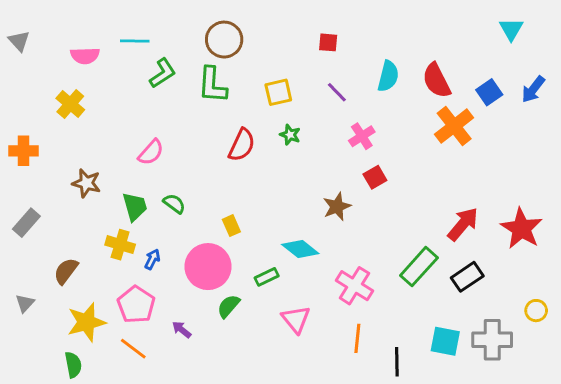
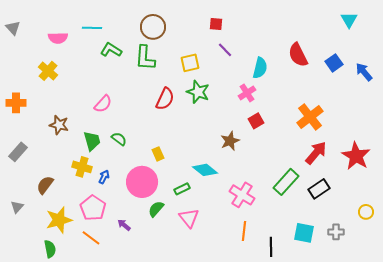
red square: (328, 42) -> (216, 24), moved
green L-shape: (163, 73) -> (111, 50), turned -115
cyan semicircle: (388, 76) -> (260, 68), moved
blue arrow: (533, 89) -> (364, 72), moved, turned 102
purple line: (337, 92) -> (225, 50), moved
orange cross: (454, 126) -> (310, 117), moved
green star: (290, 135) -> (198, 92), size x1.6
pink triangle: (296, 319) -> (189, 218), moved
gray cross: (492, 340) -> (336, 232), size x0.6

